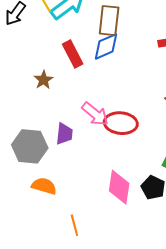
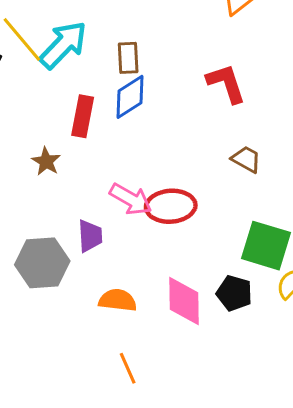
brown rectangle: (109, 21) -> (128, 58), size x0.7
red rectangle: (73, 54) -> (83, 116), turned 48
orange semicircle: (44, 186) -> (118, 300), moved

